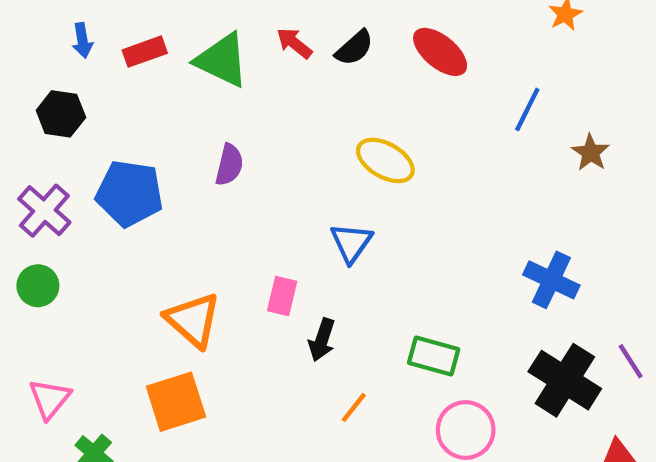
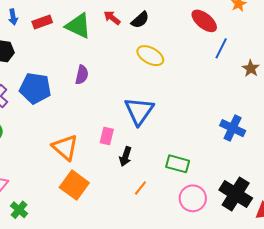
red ellipse: (440, 52) -> (204, 21), moved
yellow ellipse: (385, 160) -> (150, 56), moved
blue triangle: (351, 243) -> (139, 111), size x1.5
black cross: (565, 380) -> (236, 194), moved
orange square: (176, 402) -> (74, 185), moved, turned -36

